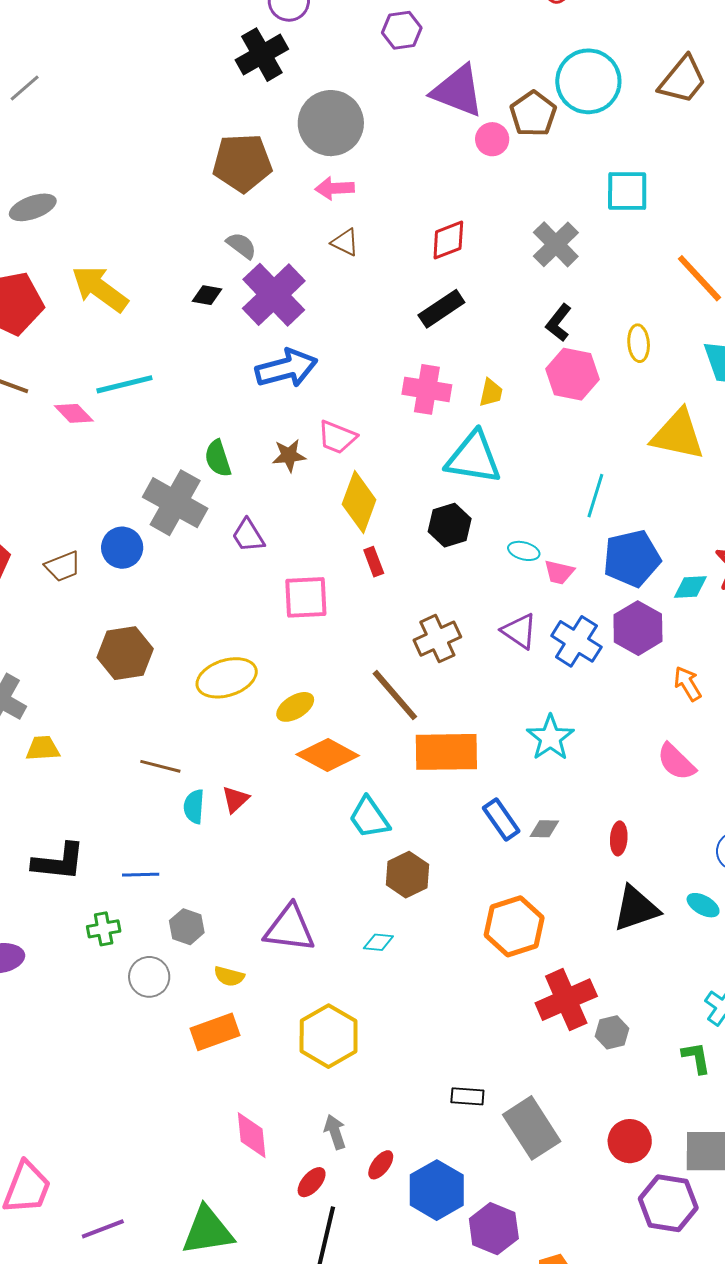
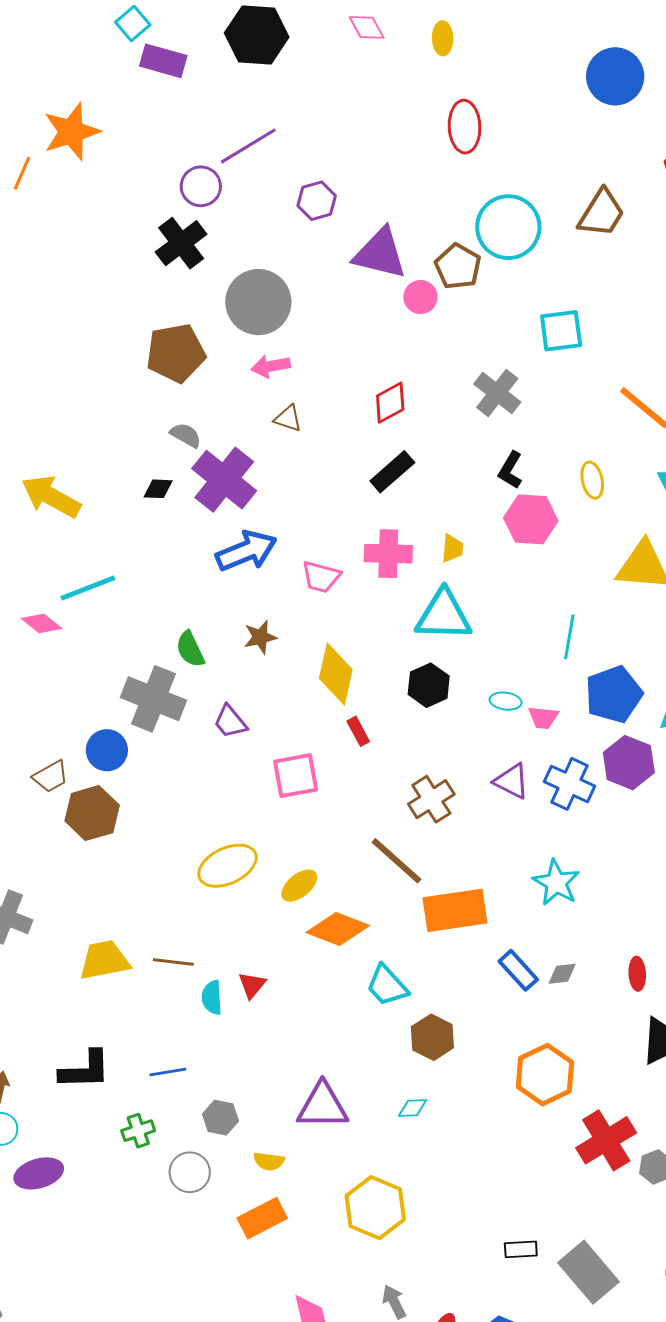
pink trapezoid: (337, 437) -> (321, 577), moved
brown hexagon: (125, 653) -> (92, 813), moved
yellow trapezoid: (43, 748) -> (104, 960), moved, size x1.5

